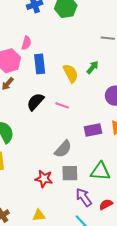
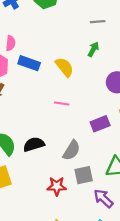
blue rectangle: (40, 64) -> (29, 63), turned -54
green arrow: (93, 67) -> (93, 49), moved
black semicircle: (35, 102) -> (34, 144), moved, turned 42

